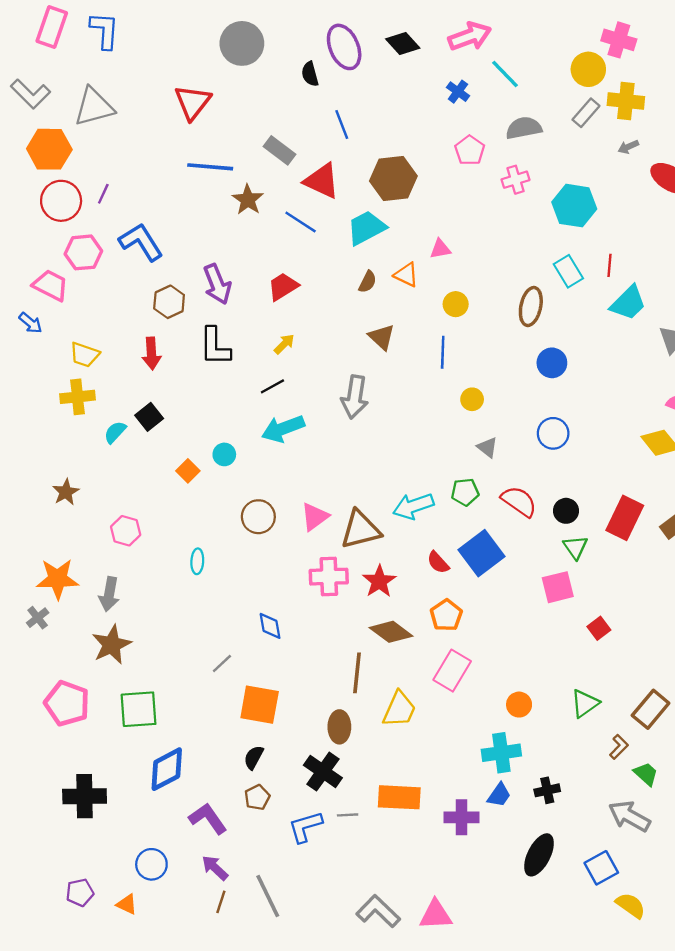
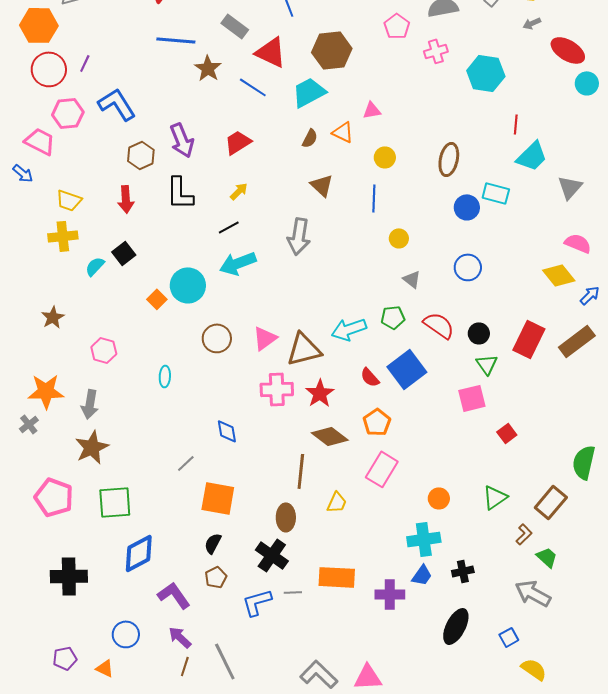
cyan rectangle: (568, 271) -> (496, 193), moved, turned -44
cyan circle: (224, 454) -> (188, 285), size x1.8
yellow trapezoid: (399, 709) -> (337, 502), size x0.7
blue square: (601, 868) -> (509, 637), size x0.7

